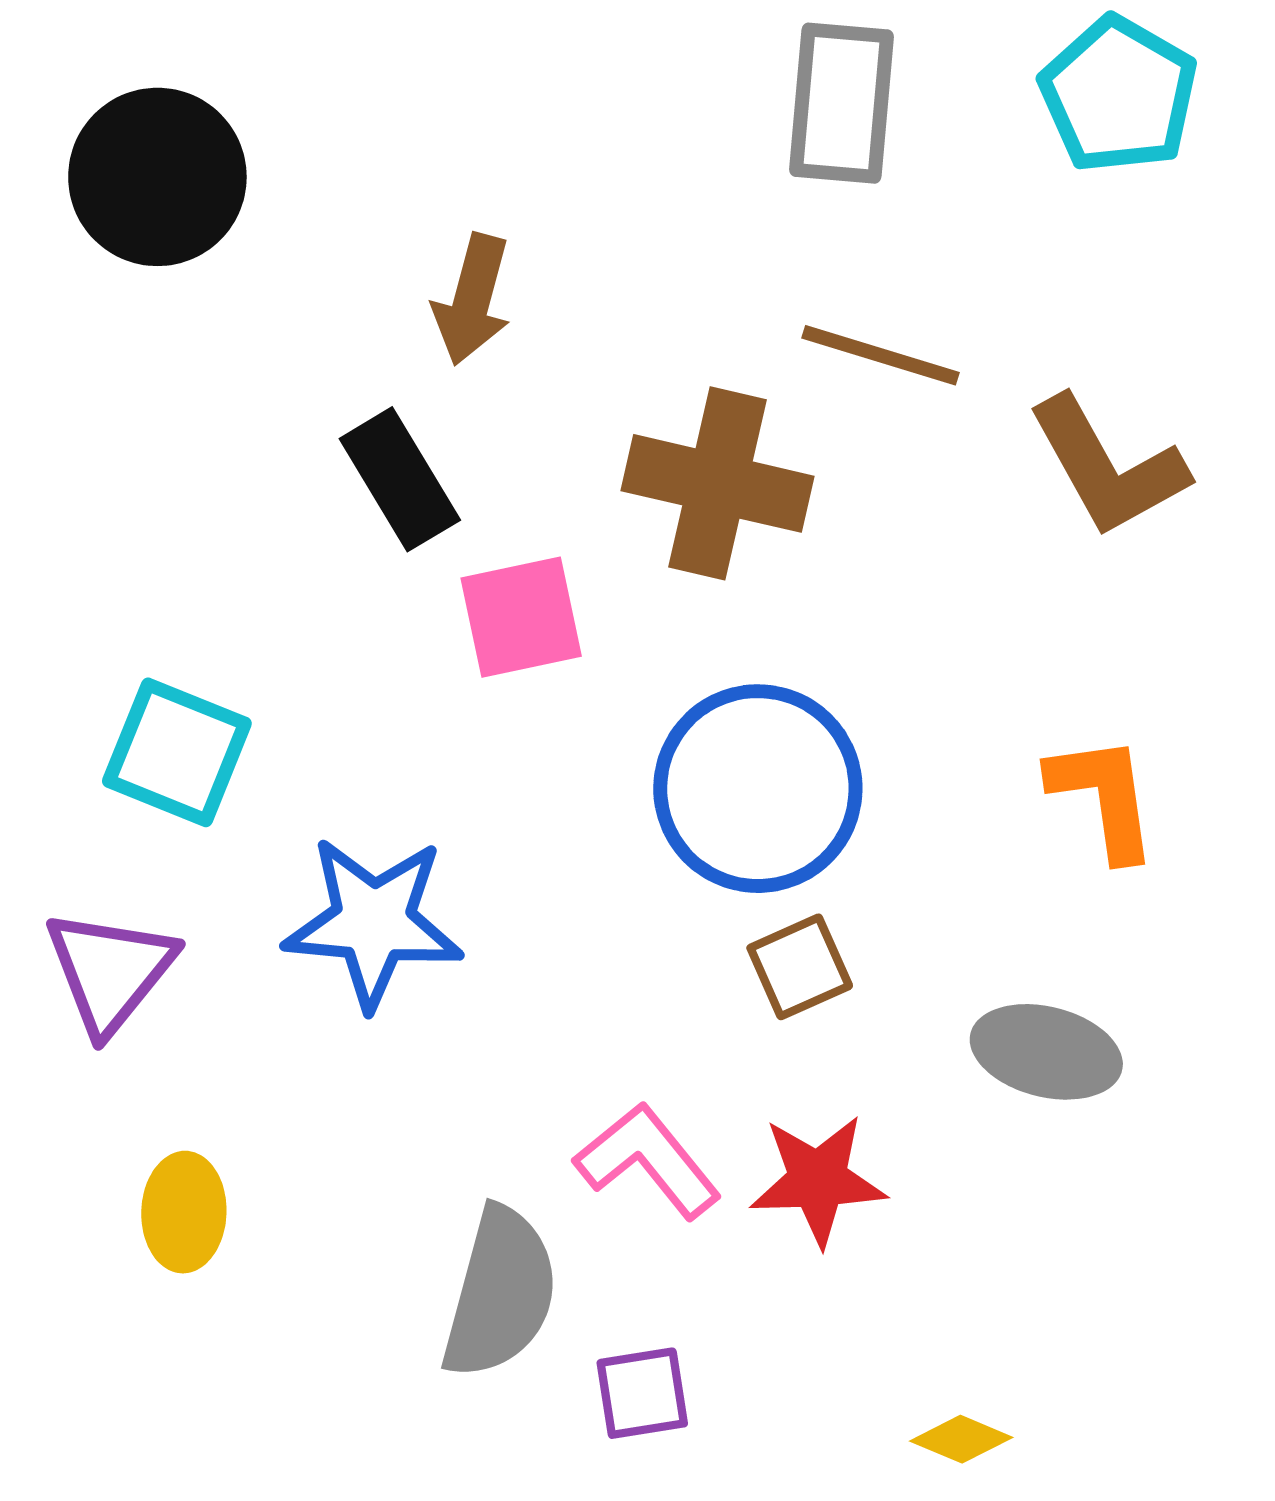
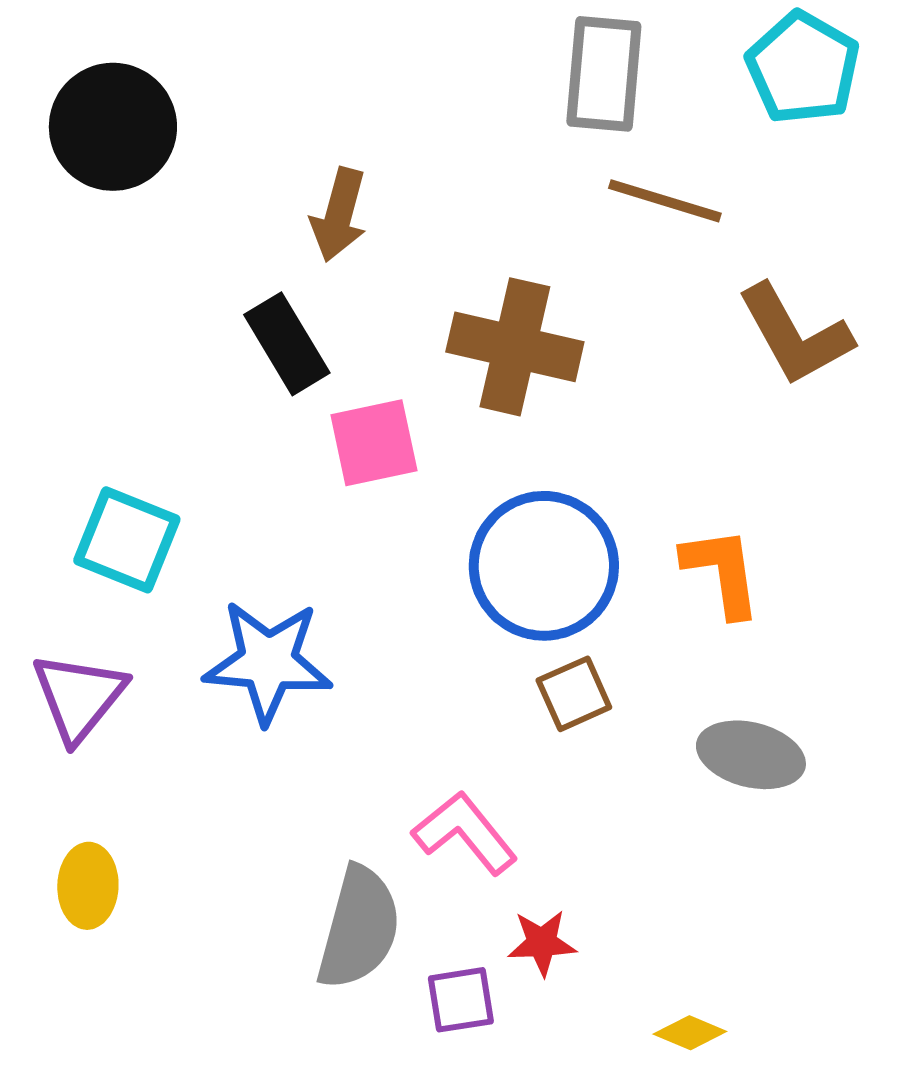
brown line: (881, 355) -> (665, 201), moved
orange L-shape: (1103, 797) -> (722, 572), moved
red star: (818, 1180) -> (542, 943), moved, size x0.7
yellow ellipse: (184, 1212) -> (88, 886), moved

